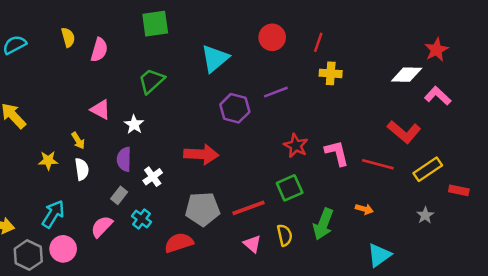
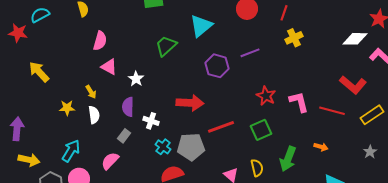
pink semicircle: (99, 50) -> (100, 41), moved
yellow cross: (331, 73) -> (294, 38), turned -30
green trapezoid: (151, 81) -> (166, 46), moved
white cross: (153, 177) -> (151, 121), turned -35
red line: (249, 208) -> (221, 127), moved
cyan cross: (141, 219) -> (163, 147), moved

